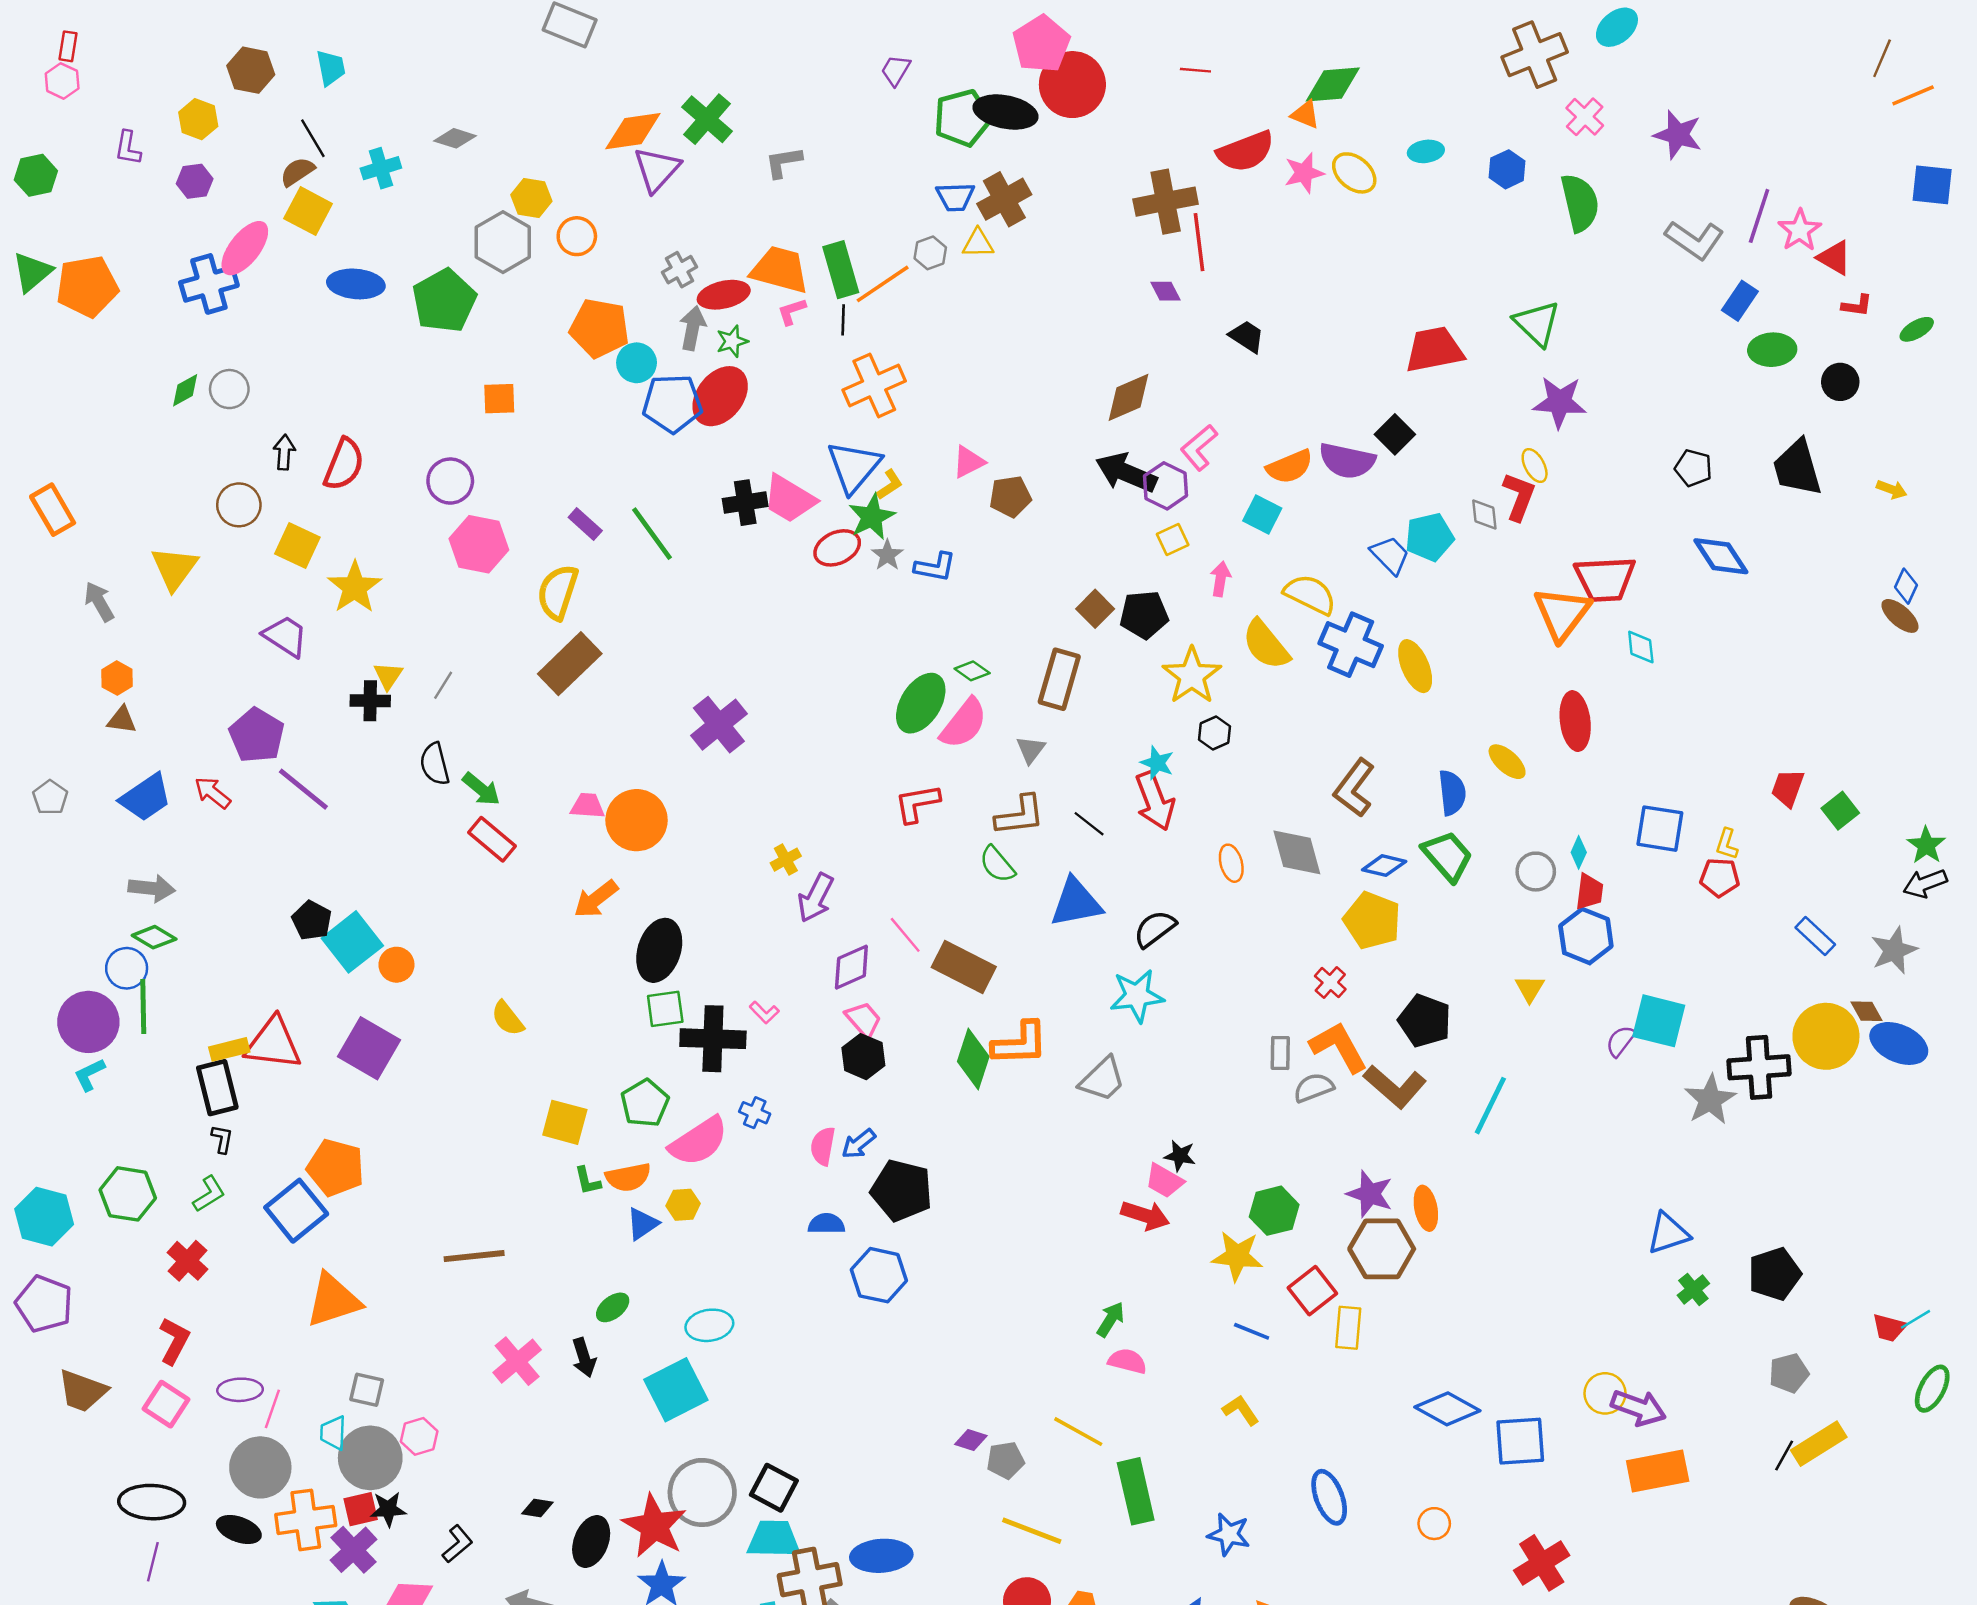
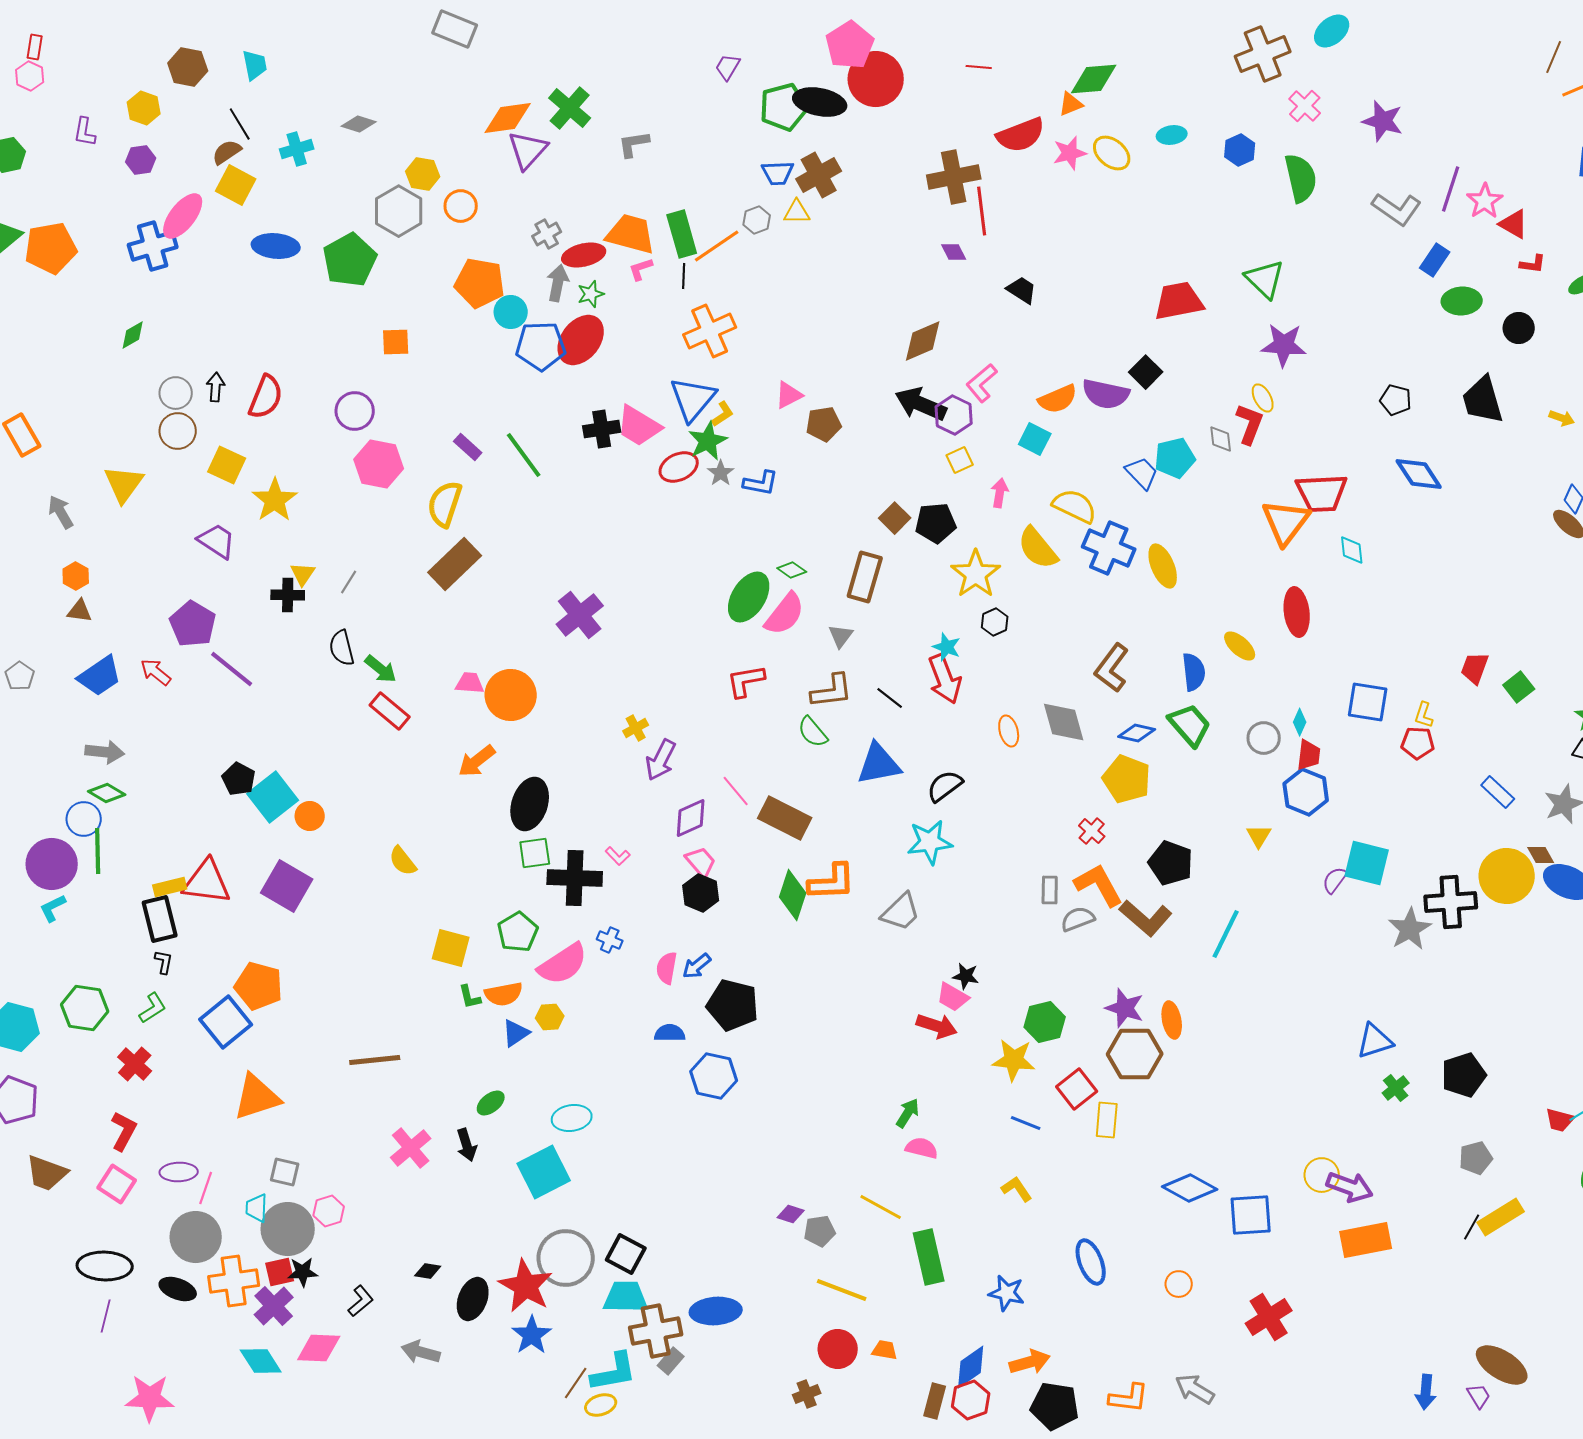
orange triangle: (1305, 114) -> (1071, 104), turned -44
gray circle: (229, 389) -> (176, 393), moved

